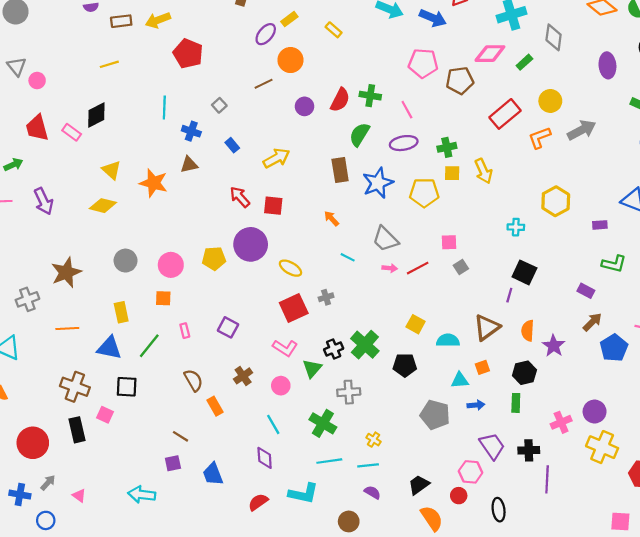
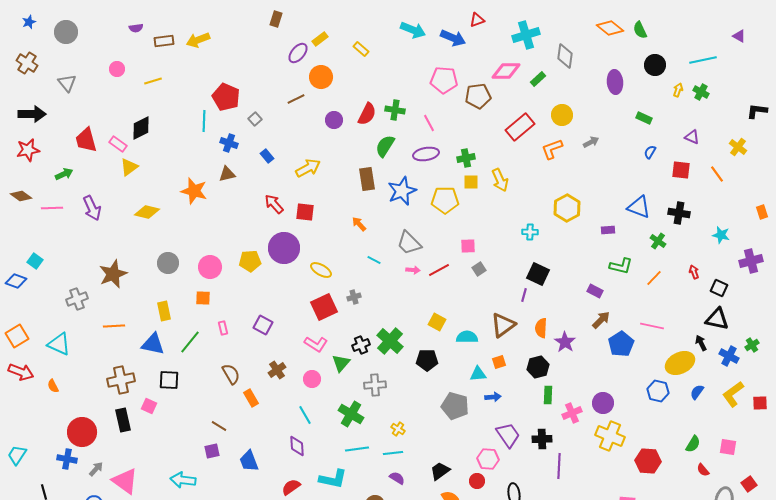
red pentagon: (188, 54) -> (226, 97), moved
pink circle: (37, 81) -> (117, 69), moved
gray arrow: (582, 130) -> (591, 142), size x0.6
yellow triangle: (111, 170) -> (129, 167), moved, turned 42
brown cross: (75, 387) -> (121, 380), turned -32
green rectangle: (516, 403) -> (548, 395), moved
blue cross: (20, 495) -> (67, 459), moved
pink triangle: (79, 496) -> (125, 481), size x2.0

